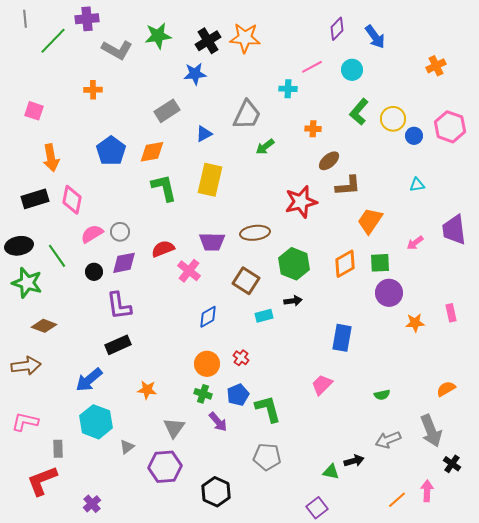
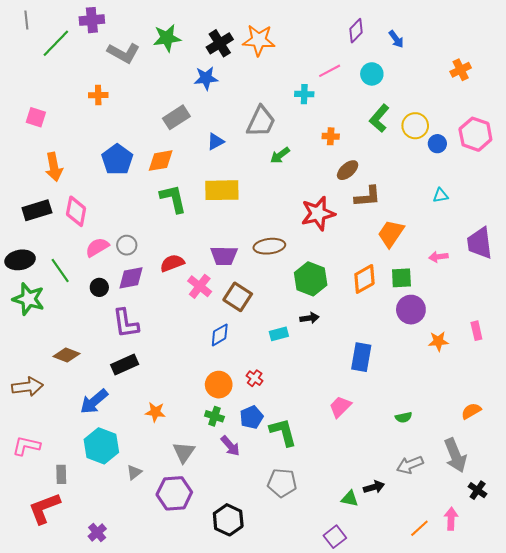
blue arrow: (375, 37) -> (396, 39), size x0.7
yellow rectangle: (210, 180) -> (222, 190), turned 76
pink arrow: (415, 243) -> (438, 257), turned 30
brown square: (246, 281) -> (238, 297), moved
brown diamond: (44, 326) -> (67, 355), moved

